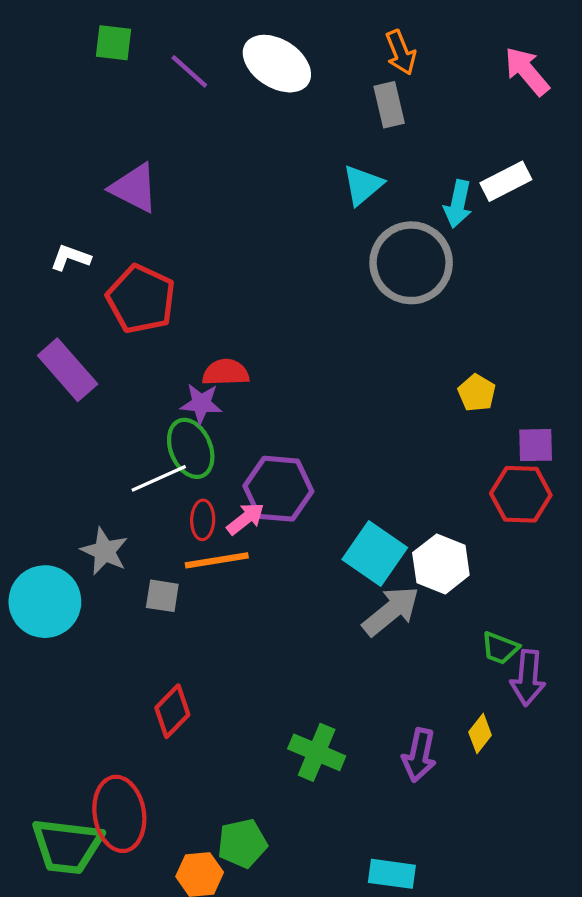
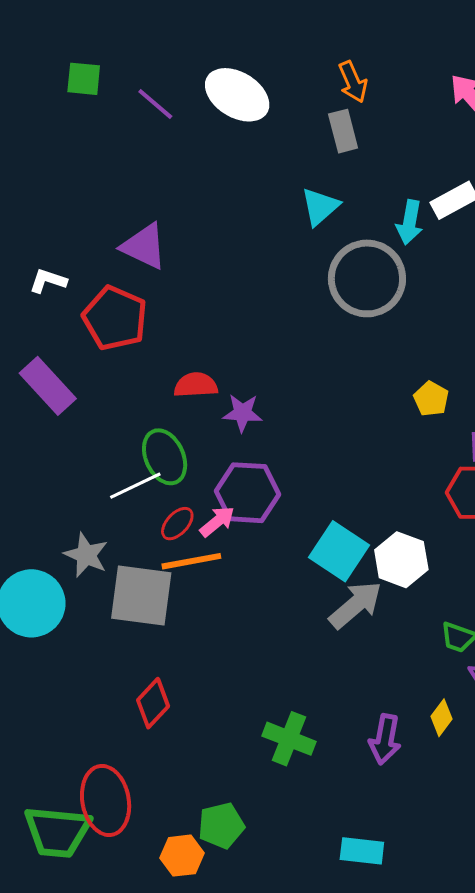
purple triangle: (134, 188) -> (144, 246), moved
purple star: (201, 403) -> (242, 413), moved
red ellipse: (203, 520) -> (177, 524), turned 42
gray square: (162, 596) -> (141, 596), size x2.0

